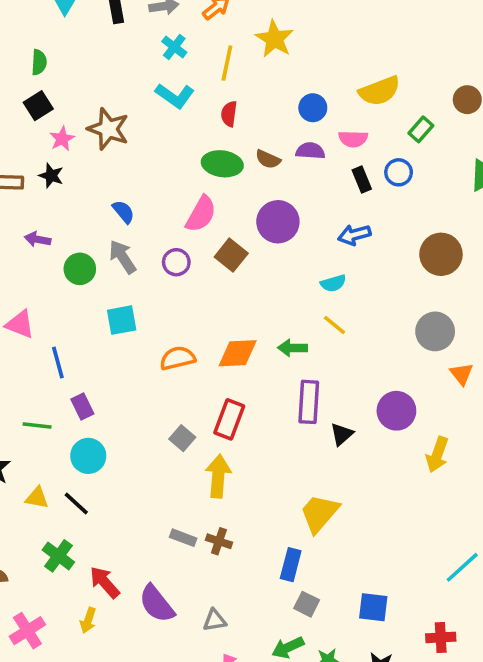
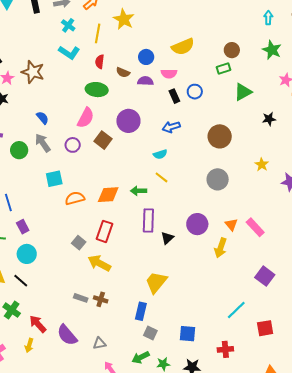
green rectangle: (421, 129) -> (223, 69), moved, turned 32
brown semicircle: (268, 159) -> (123, 72), moved
cyan square: (122, 320) -> (54, 179), moved
orange triangle: (462, 374) -> (231, 225), moved
yellow arrow: (218, 476) -> (99, 263), turned -65

